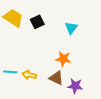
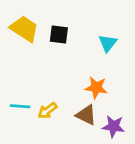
black square: (37, 22) -> (59, 34), turned 32
yellow arrow: (29, 75) -> (47, 111), turned -48

